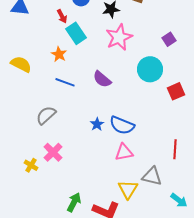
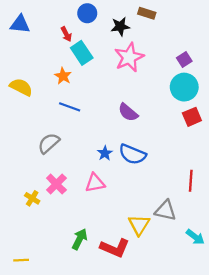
cyan circle: (150, 69) -> (184, 87), moved
purple semicircle: (102, 79) -> (128, 112), moved
pink triangle: (124, 152) -> (95, 183), moved

